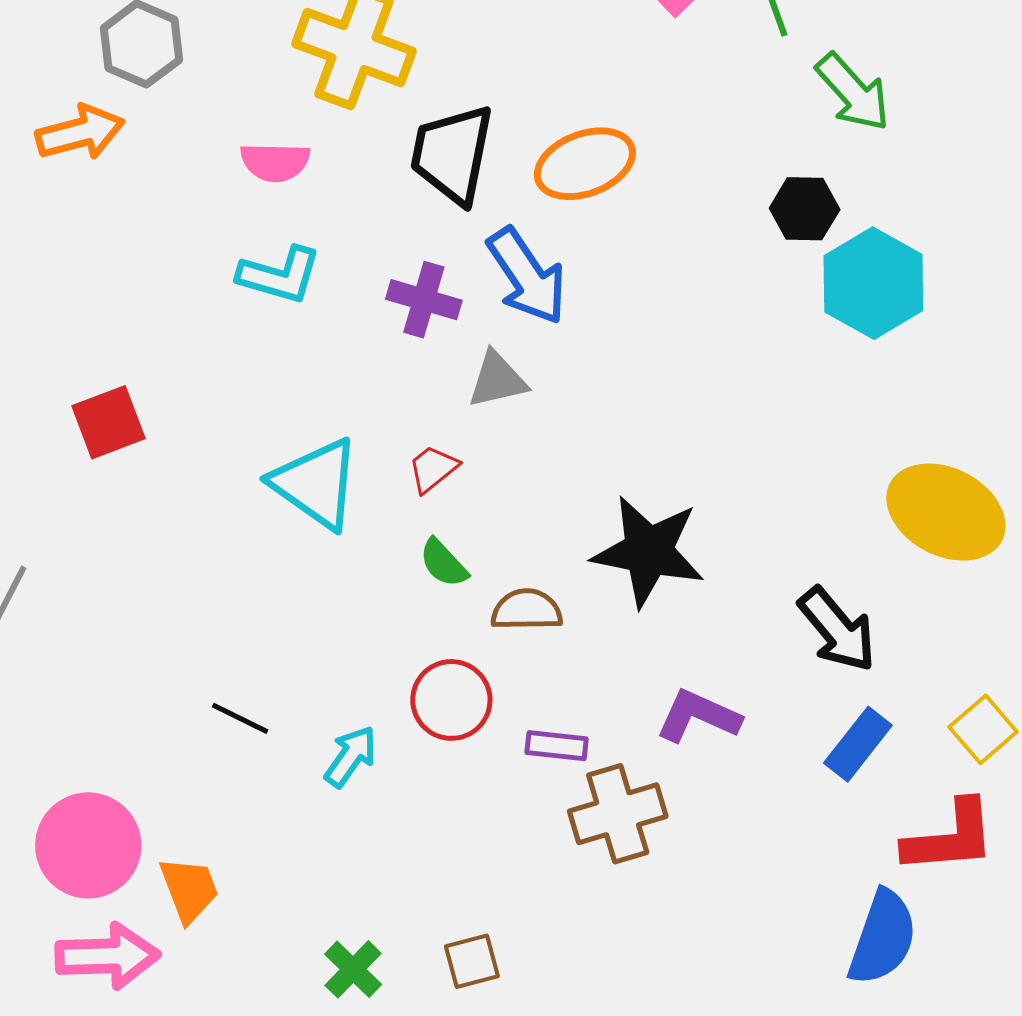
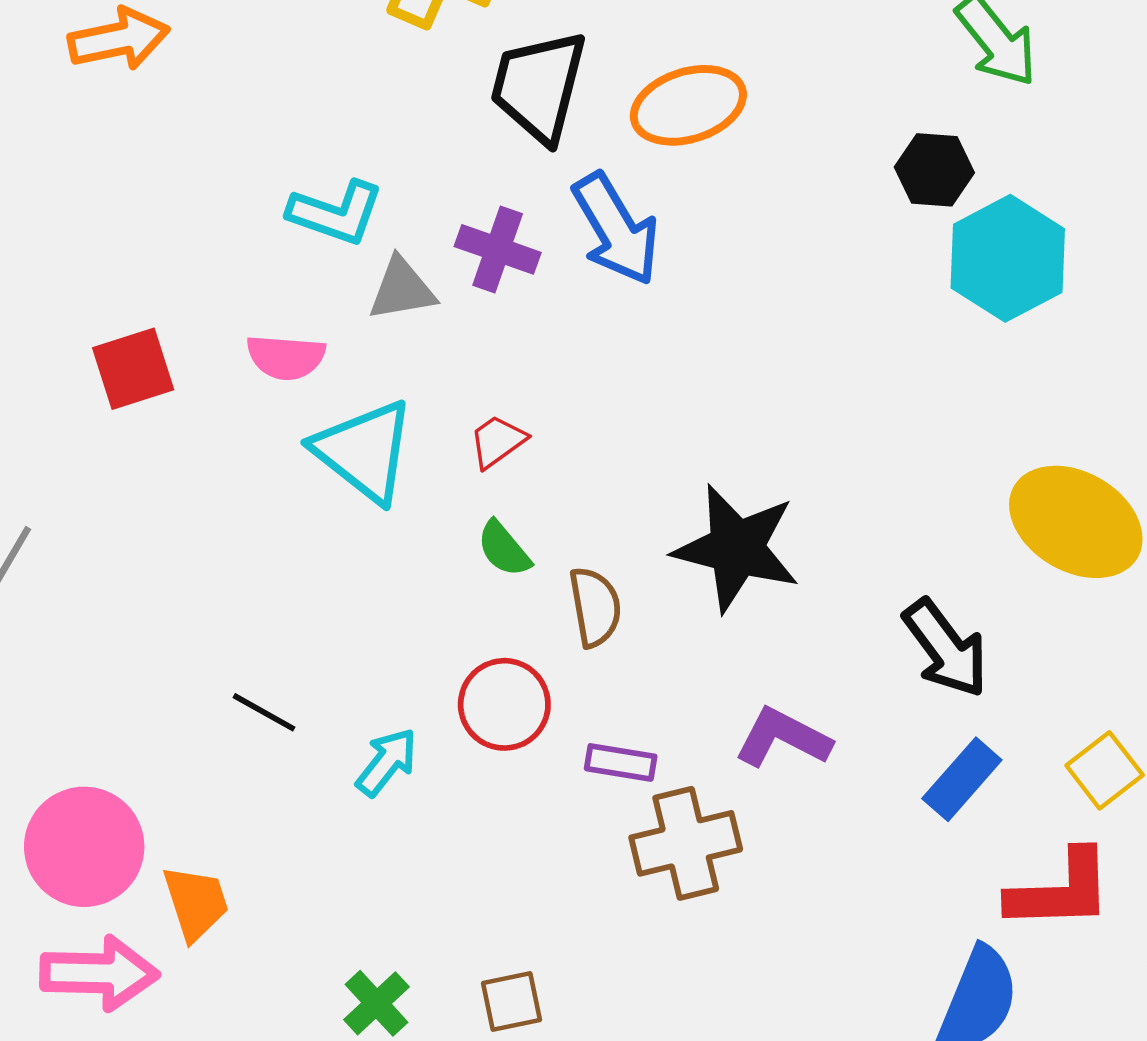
pink semicircle: (275, 162) -> (286, 357), moved
gray triangle: (497, 380) -> (402, 289), moved
brown semicircle: (527, 610) -> (595, 607), turned 78

